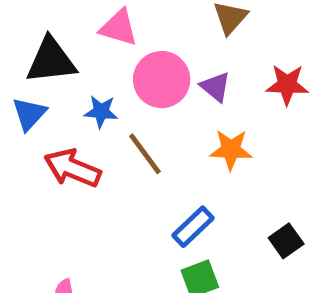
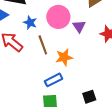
orange star: (231, 150) -> (64, 57), moved, turned -30

